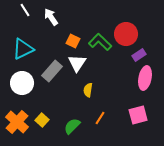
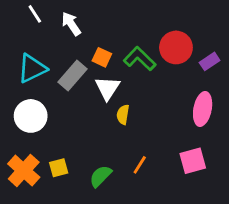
purple rectangle: (139, 55) -> (210, 61), moved
gray rectangle: (52, 71) -> (73, 75), moved
yellow semicircle: (88, 90) -> (123, 115), moved
yellow square: (42, 120) -> (59, 168), turned 32

